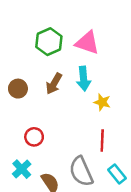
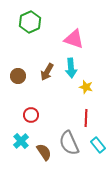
green hexagon: (49, 42) -> (30, 22), moved

